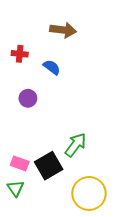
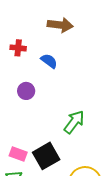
green arrow: (76, 145) -> (74, 122), moved

